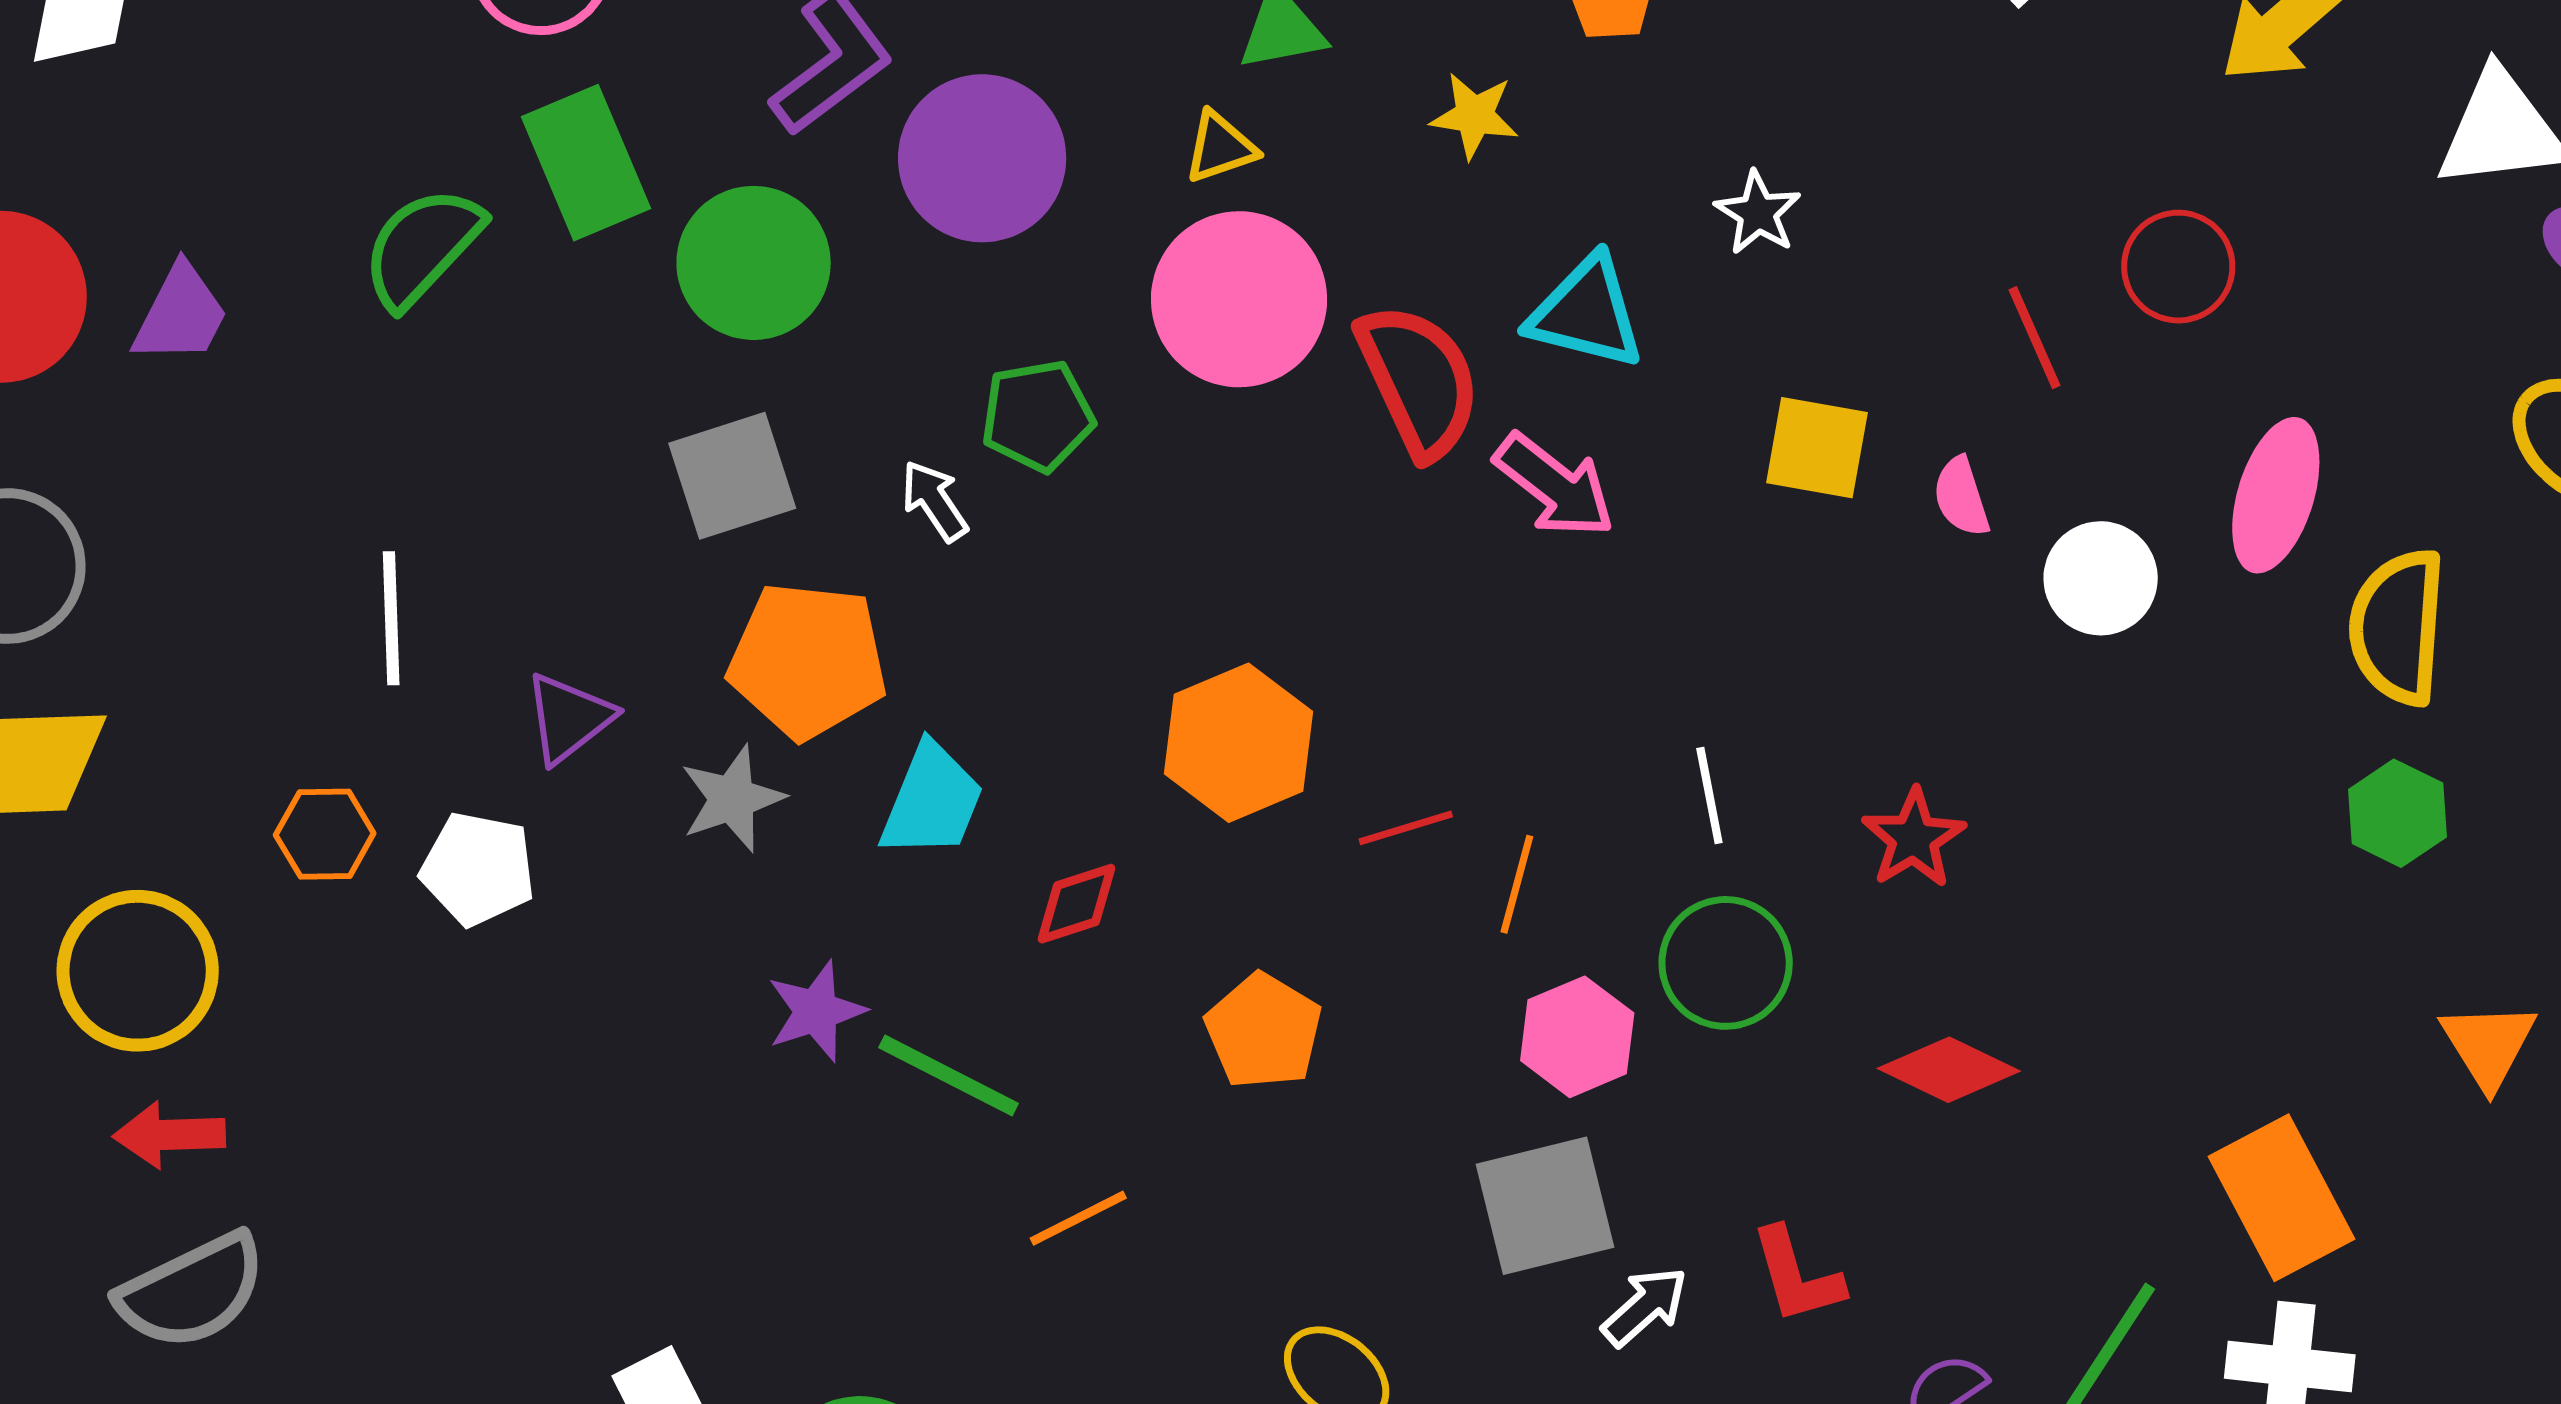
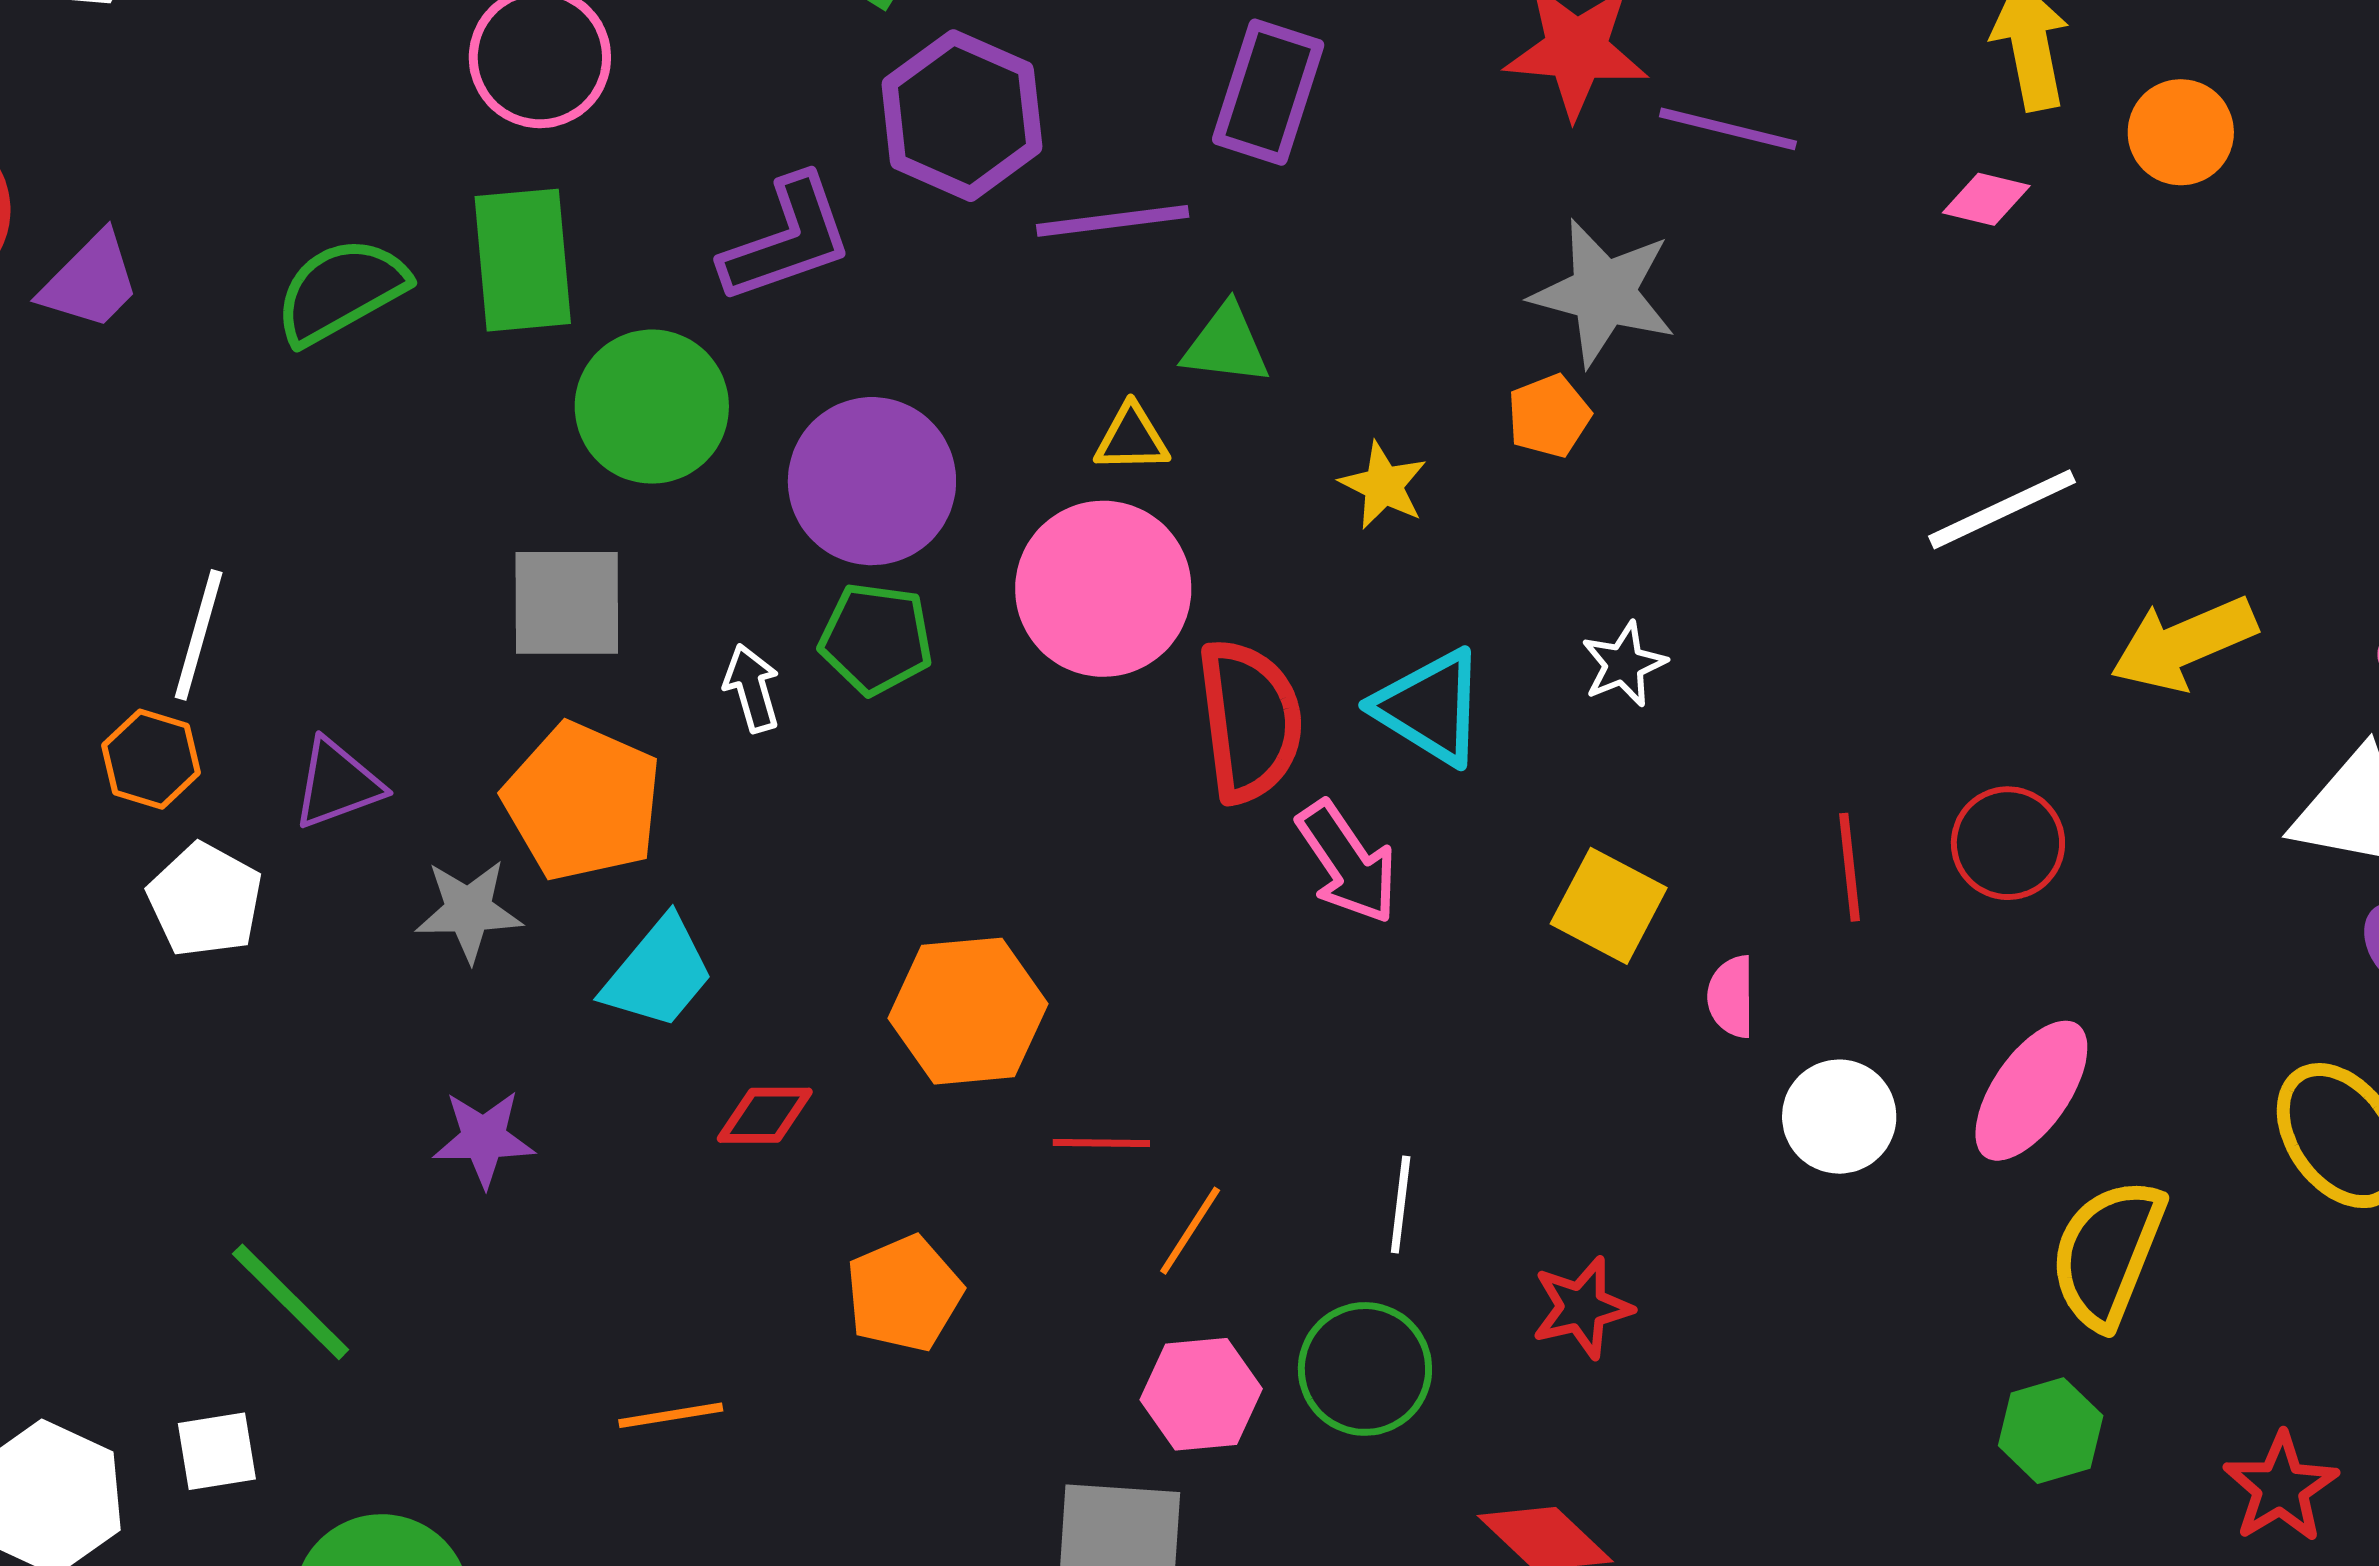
purple circle: (982, 158) -> (872, 481), moved
orange hexagon: (325, 834) -> (151, 759), moved
green line: (949, 1076) -> (291, 1302), moved

